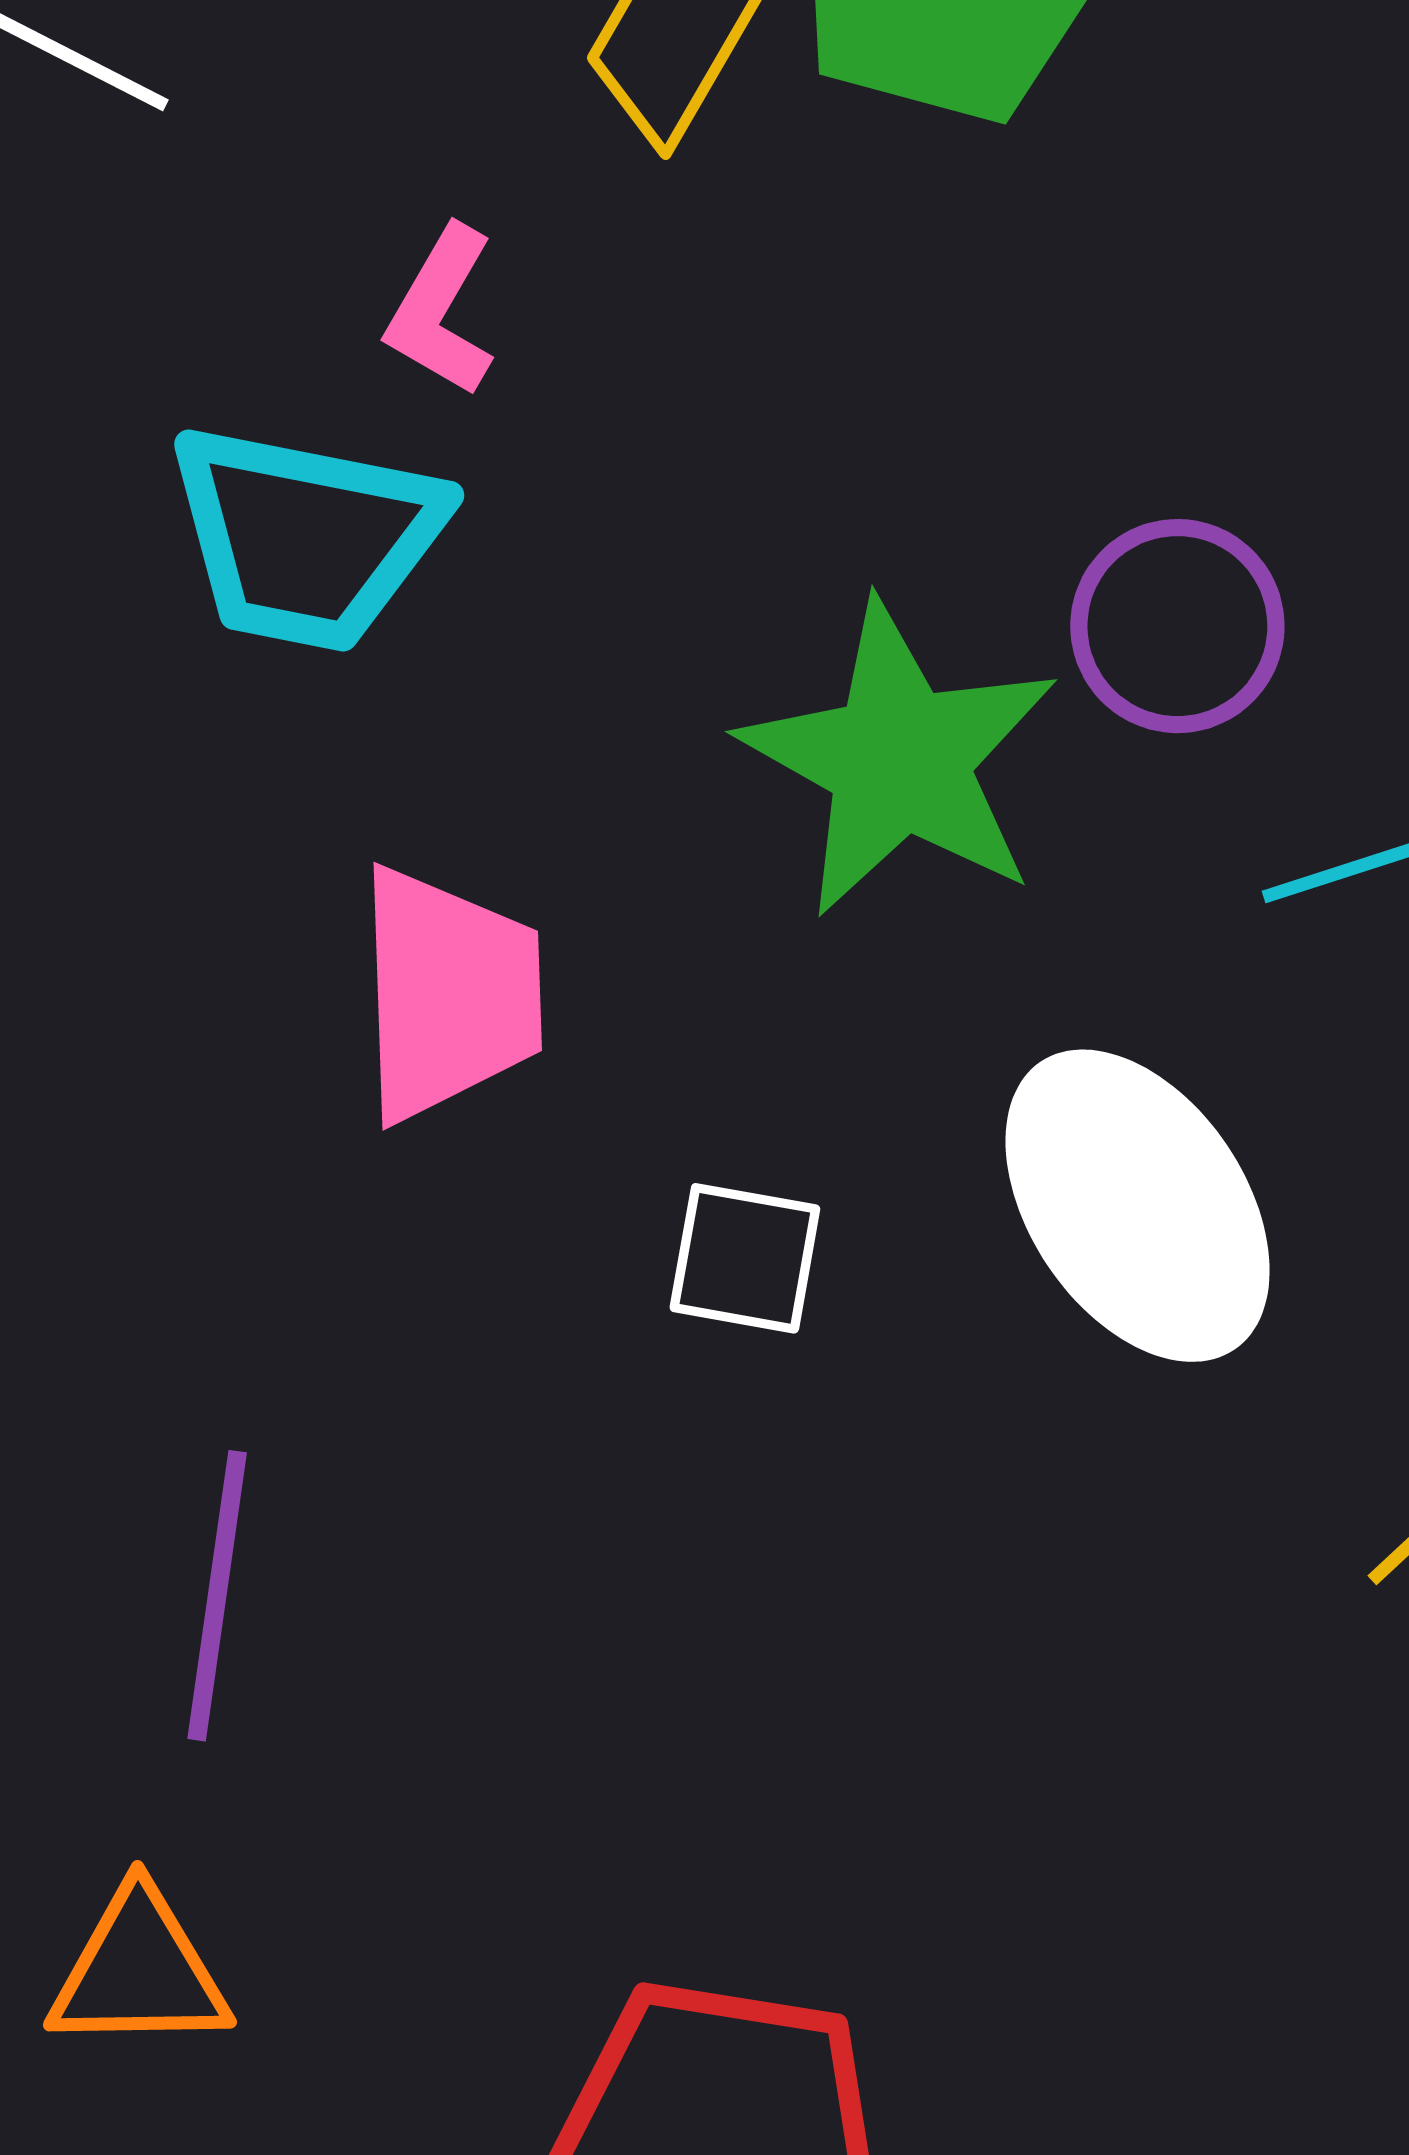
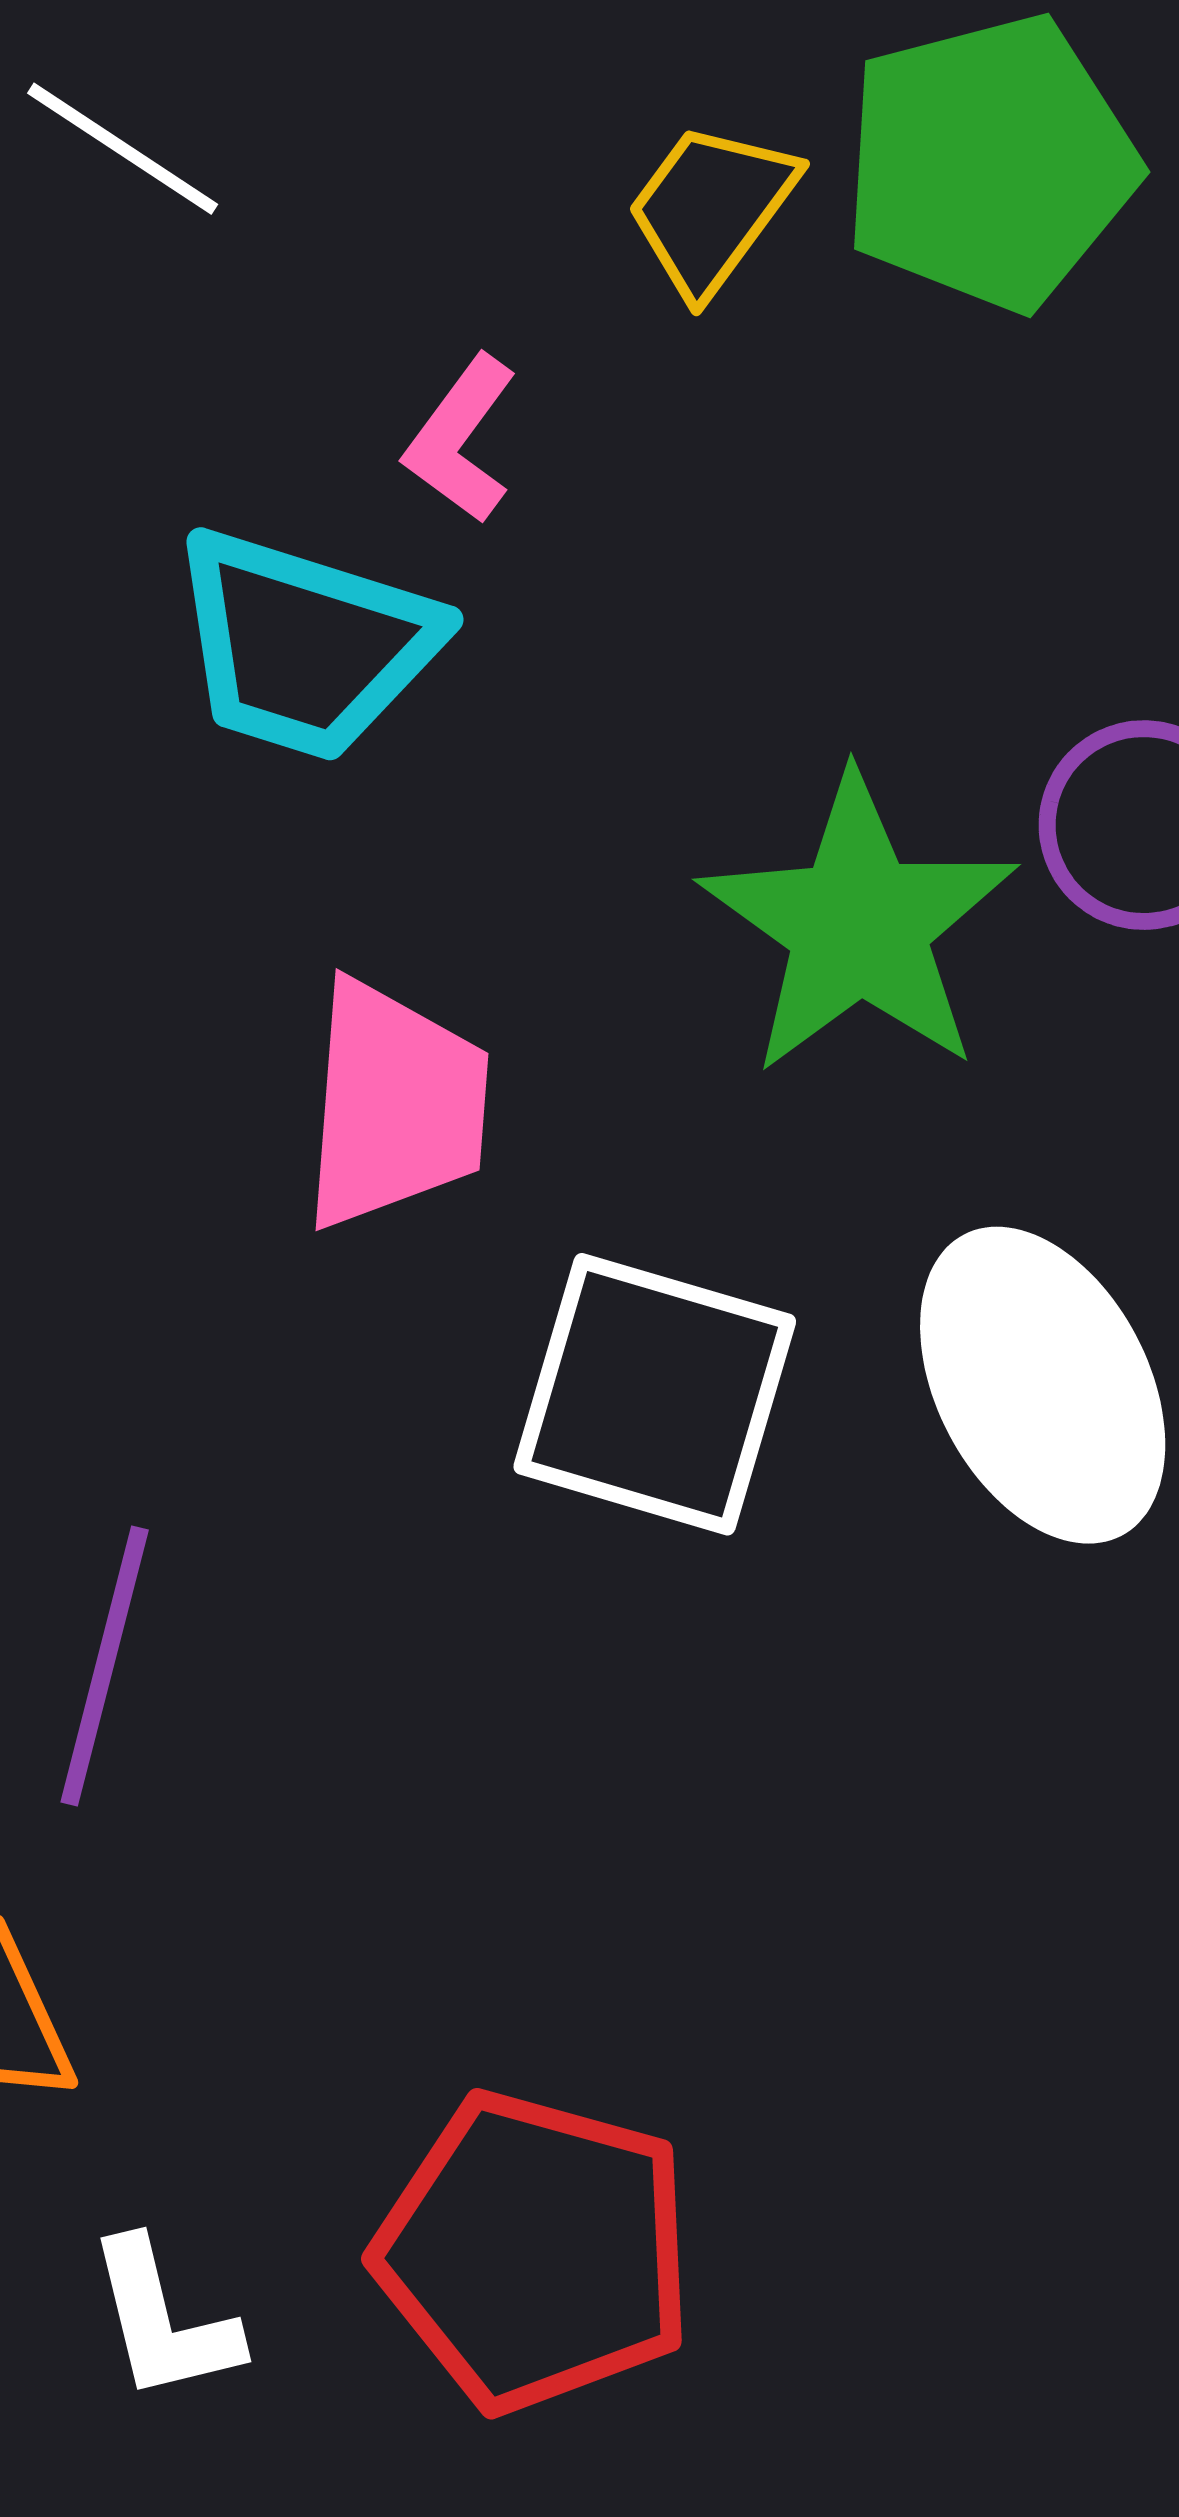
white square: (745, 1258) -> (655, 1394), size x1.8

